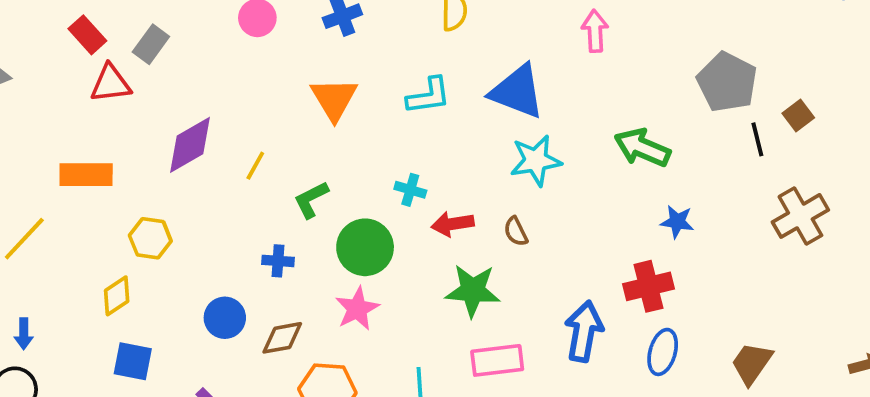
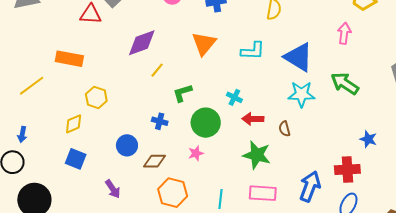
purple diamond: (190, 145) -> (142, 43), moved
green arrow: (642, 148) -> (345, 83), moved
pink star: (357, 309) -> (196, 153), size x0.7

